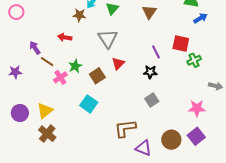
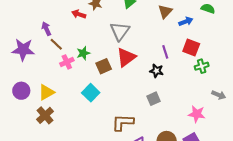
blue arrow: (200, 18) -> (186, 21), moved
red arrow: (65, 37) -> (79, 14), moved
red triangle: (118, 63) -> (126, 57), size x1.5
purple star: (15, 72) -> (23, 50), size x1.6

